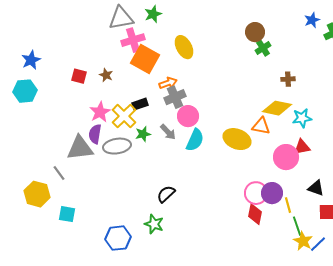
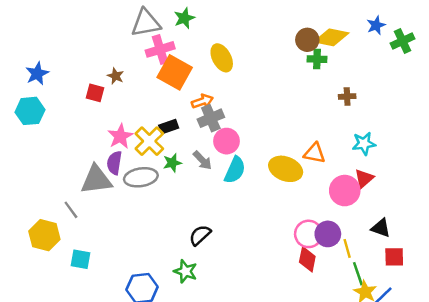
green cross: (263, 48) -> (317, 59), turned 35
brown star: (106, 75) -> (116, 76), moved
yellow diamond: (277, 108) -> (331, 37), moved
red triangle: (302, 147) -> (364, 178), turned -30

